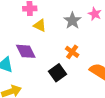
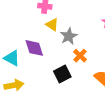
gray star: (72, 21) -> (69, 36), moved

